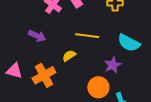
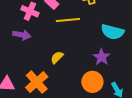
purple arrow: (37, 36) -> (22, 35), moved
yellow line: (87, 36) -> (68, 20), moved

